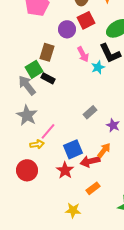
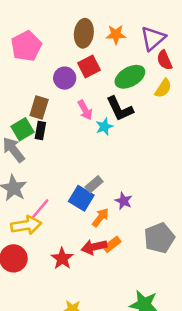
black rectangle: (48, 78) -> (40, 130), moved, turned 72
yellow arrow: (37, 144) -> (26, 225), size x1.6
blue square: (73, 149) -> (81, 198), moved, turned -36
orange arrow: (104, 150) -> (100, 217), moved
orange rectangle: (93, 188) -> (112, 244), moved

